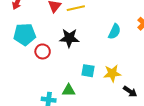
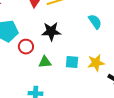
cyan semicircle: (114, 32) -> (95, 22), turned -56
green triangle: (69, 90) -> (45, 62), moved

